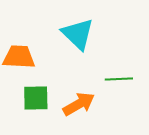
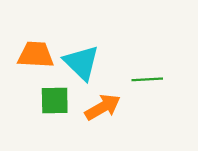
cyan triangle: (78, 34) -> (81, 63), moved

